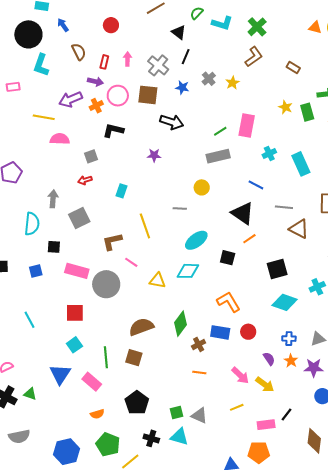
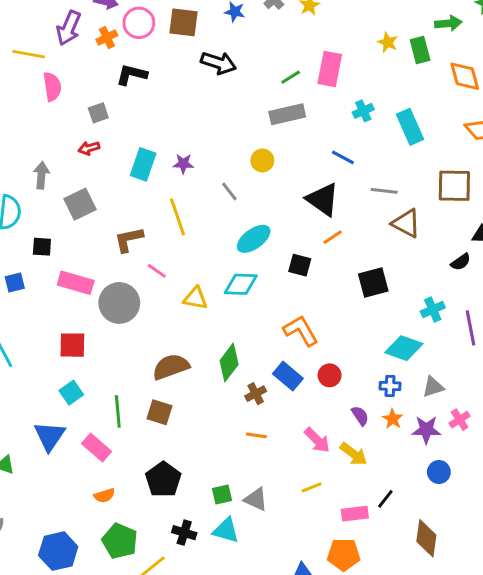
purple arrow: (71, 99) -> (69, 28), turned -45
pink semicircle: (60, 139) -> (52, 87), turned 78
purple star: (154, 155) -> (183, 164), moved
cyan rectangle: (121, 191) -> (143, 164), size x1.5
gray line: (180, 208) -> (229, 191), turned 48
cyan diamond: (285, 302) -> (404, 348), moved
blue rectangle: (220, 332) -> (288, 376), turned 30

